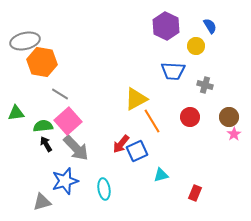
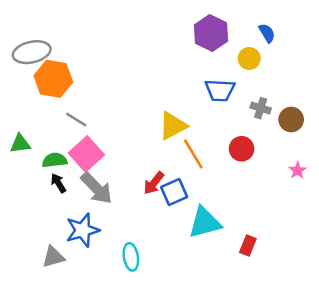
brown circle: (229, 117) -> (291, 120), moved
cyan triangle: (161, 175) -> (205, 223), size x1.8
cyan ellipse: (104, 189) -> (131, 257), moved

